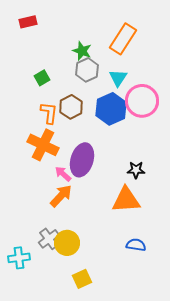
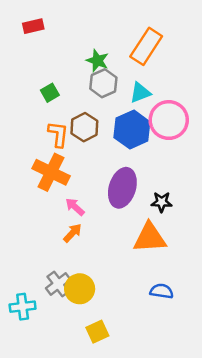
cyan triangle: (118, 78) -> (140, 93), turned 36
purple ellipse: (82, 160) -> (122, 188), moved
orange arrow: (61, 196) -> (72, 233), size x0.7

